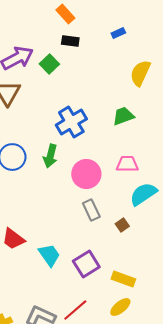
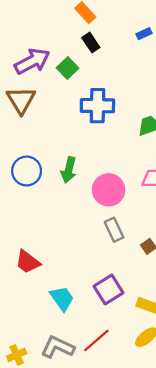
black rectangle: (70, 41) -> (91, 42), turned 48
blue cross: (71, 122) -> (97, 106), moved, turned 32
cyan trapezoid: (49, 255) -> (62, 298), moved

